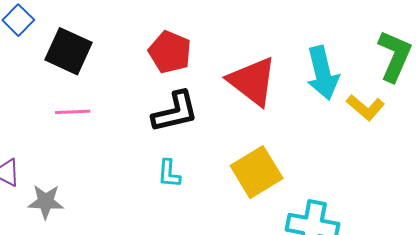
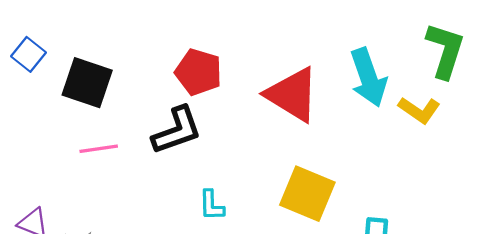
black L-shape: (175, 112) -> (177, 131), moved
yellow square: (257, 172) -> (307, 194), turned -30

